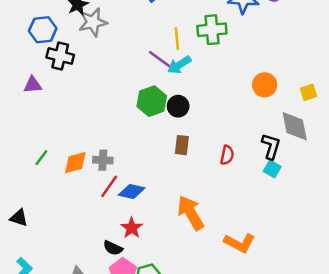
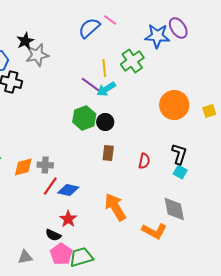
green cross: (212, 30) -> (132, 61), turned -30
orange circle: (265, 85) -> (174, 105), size x1.5
gray diamond: (295, 126) -> (174, 209), moved

